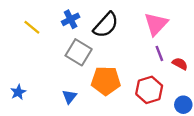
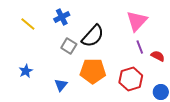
black semicircle: (106, 25) -> (93, 36), moved
gray square: (79, 52) -> (69, 46), size x0.7
blue star: (18, 92) -> (26, 71), moved

